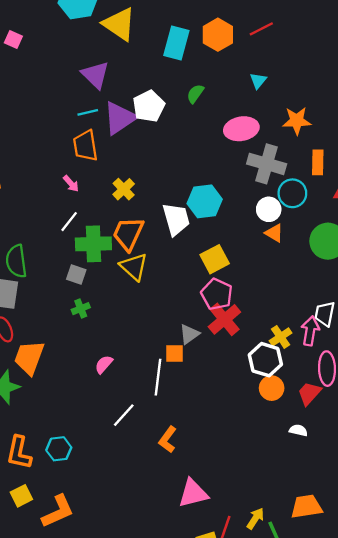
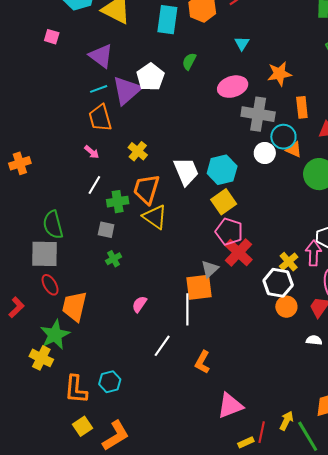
pink square: (13, 39) -> (52, 37), moved
cyan hexagon: (205, 201) -> (222, 170), moved
orange triangle: (274, 233) -> (294, 149), moved
green cross: (93, 244) -> (118, 202), size x0.7
orange square: (174, 353) -> (199, 287), size x1.6

